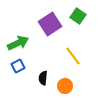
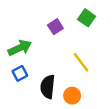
purple square: (50, 24) -> (55, 27), size x0.6
black semicircle: (43, 78) -> (48, 87), size x1.5

